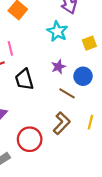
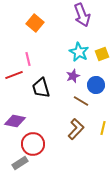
cyan star: (57, 31) -> (79, 52), moved
red circle: (30, 139) -> (33, 144), moved

